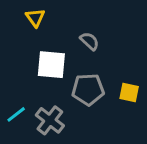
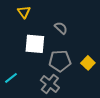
yellow square: (129, 92) -> (88, 63), turned 32
gray cross: (50, 120) -> (50, 84), moved

